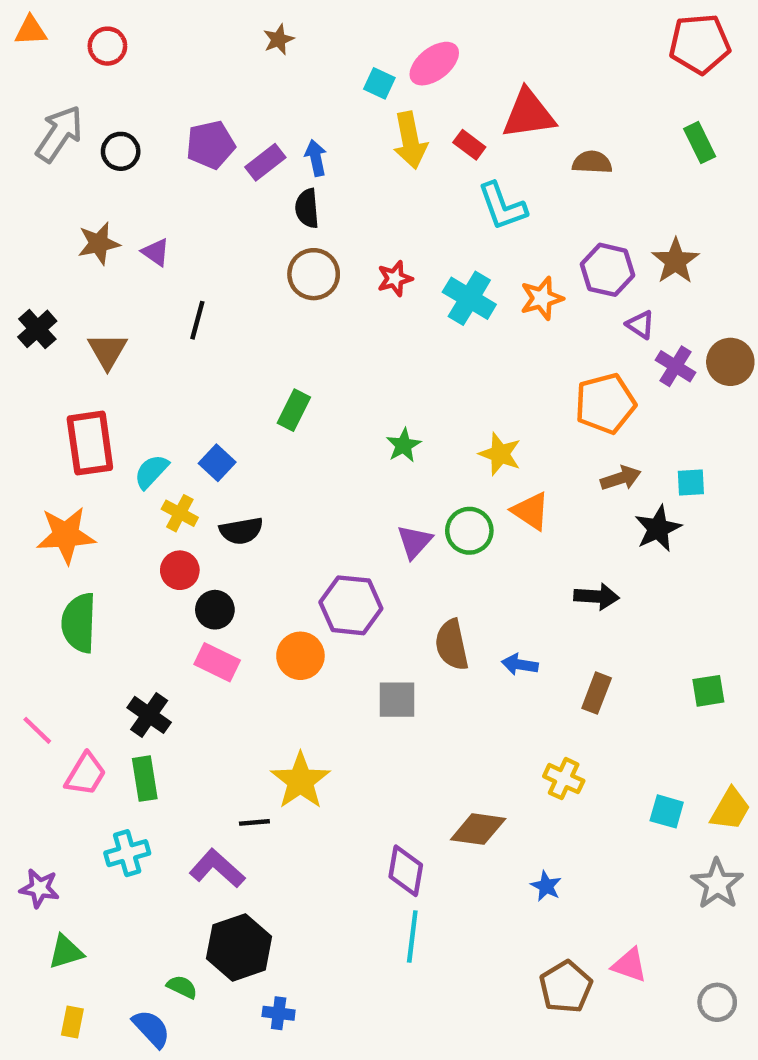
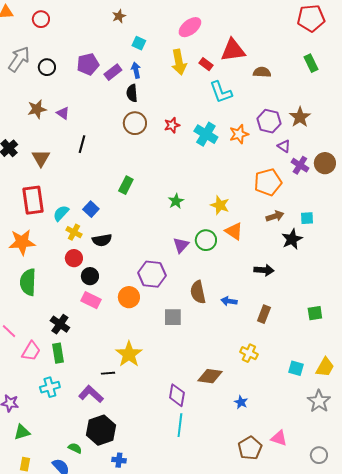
cyan square: (379, 83) -> (139, 43), moved

